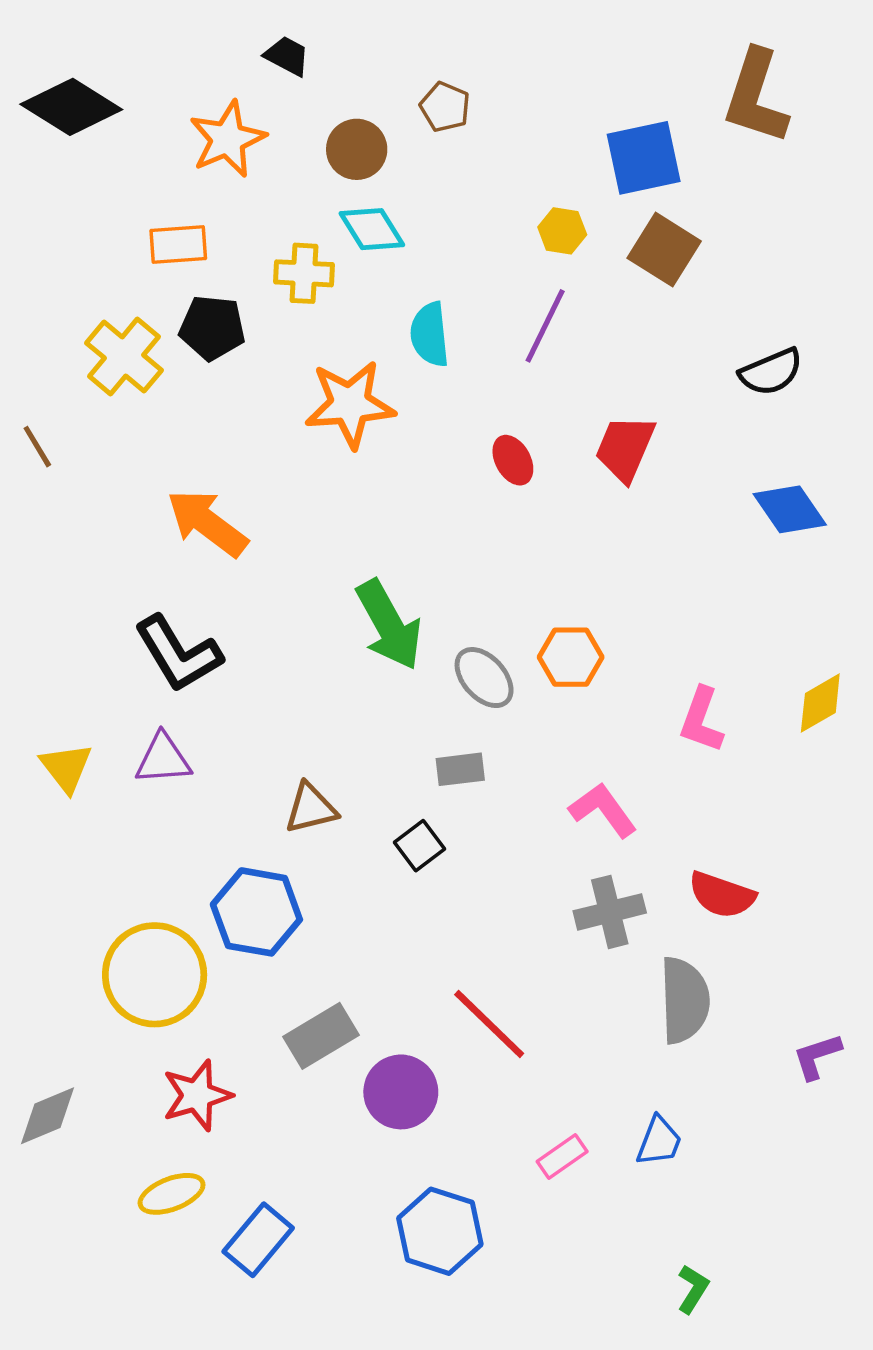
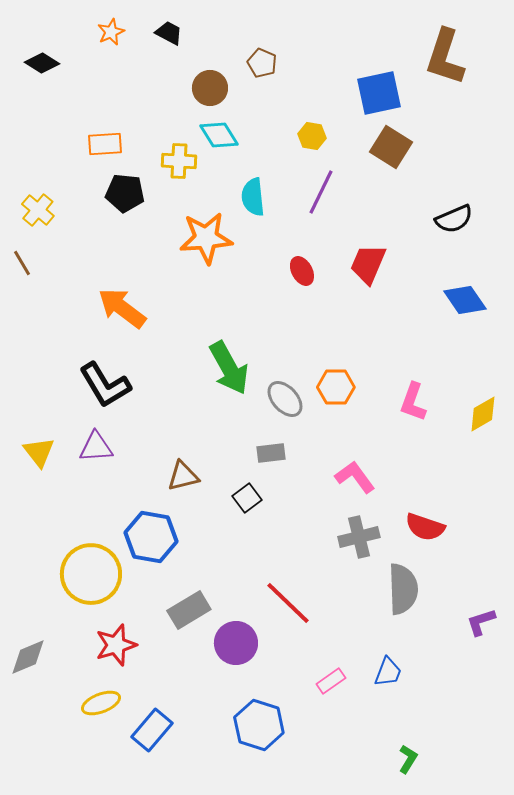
black diamond: (71, 107) -> (42, 63), size x0.6
orange star: (228, 139) -> (111, 32), moved, size x0.6
yellow hexagon: (562, 231) -> (312, 136), moved
yellow cross: (124, 357) -> (38, 210), moved, size x0.7
pink L-shape: (701, 720) -> (413, 402), moved

